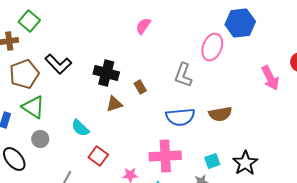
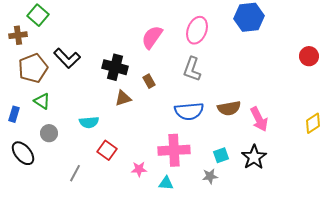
pink semicircle: (143, 26) -> (152, 37), moved, size x1.4
pink ellipse: (212, 47) -> (197, 30), moved
pink arrow: (270, 78) -> (259, 119), moved
green triangle: (33, 107) -> (42, 101), size x0.7
cyan semicircle: (80, 128) -> (89, 122), turned -48

